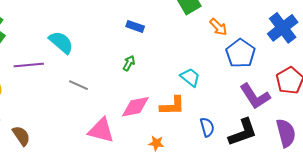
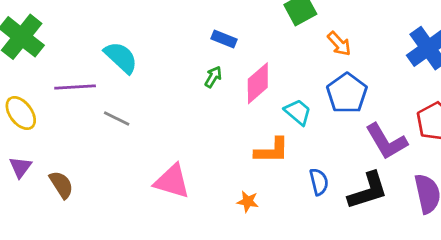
blue pentagon: (240, 53) -> (347, 93), moved
green arrow: (129, 63) -> (213, 77), moved
gray line: (78, 85) -> (117, 119), moved
pink diamond: (135, 107) -> (258, 83), moved, turned -32

